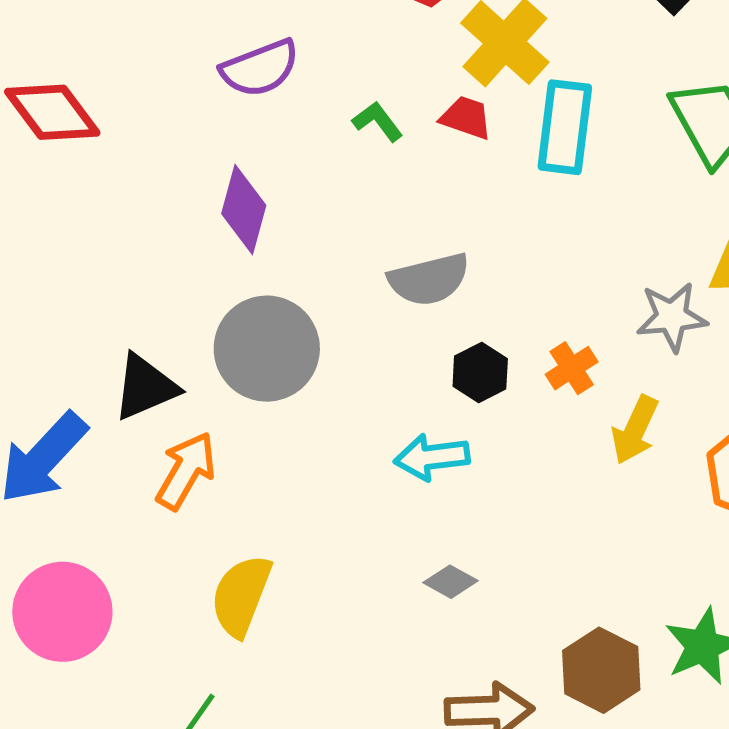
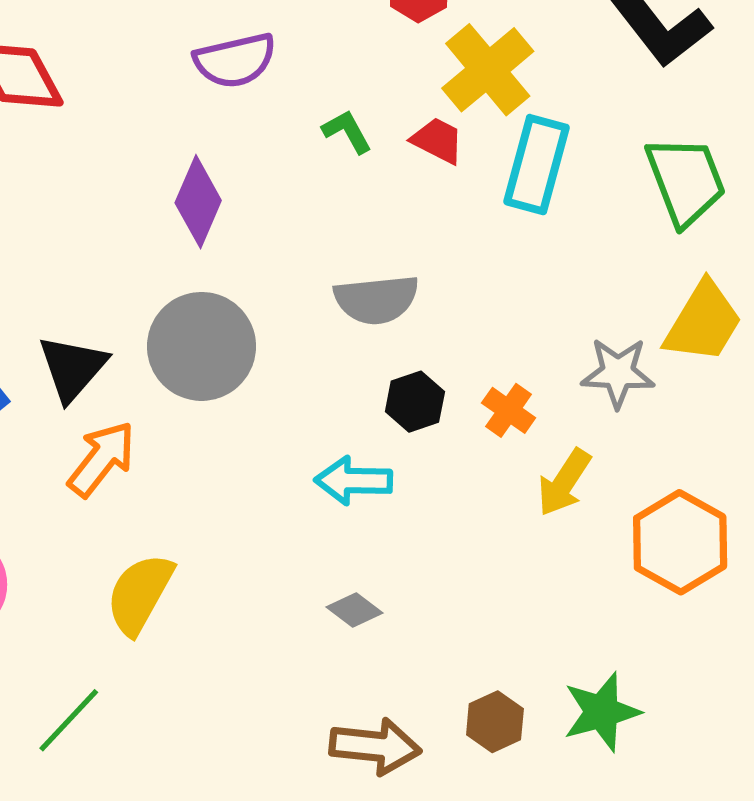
orange cross: (572, 368) -> (509, 410), turned -30
black triangle: (145, 387) -> (72, 368), turned -34
brown hexagon: (601, 670) -> (495, 722), size x0.7

